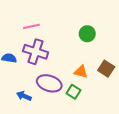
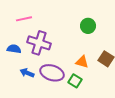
pink line: (31, 26) -> (24, 19), moved
blue arrow: (24, 96) -> (27, 73), moved

